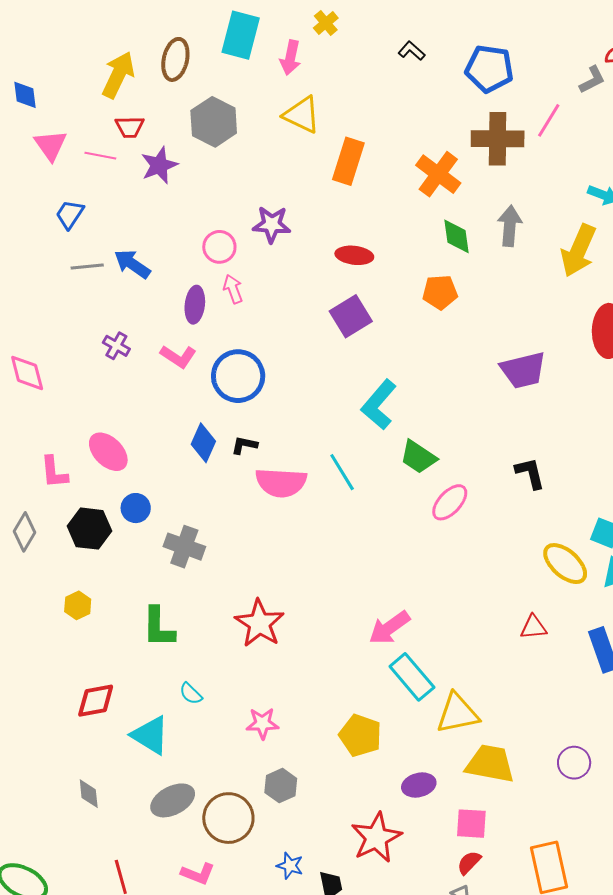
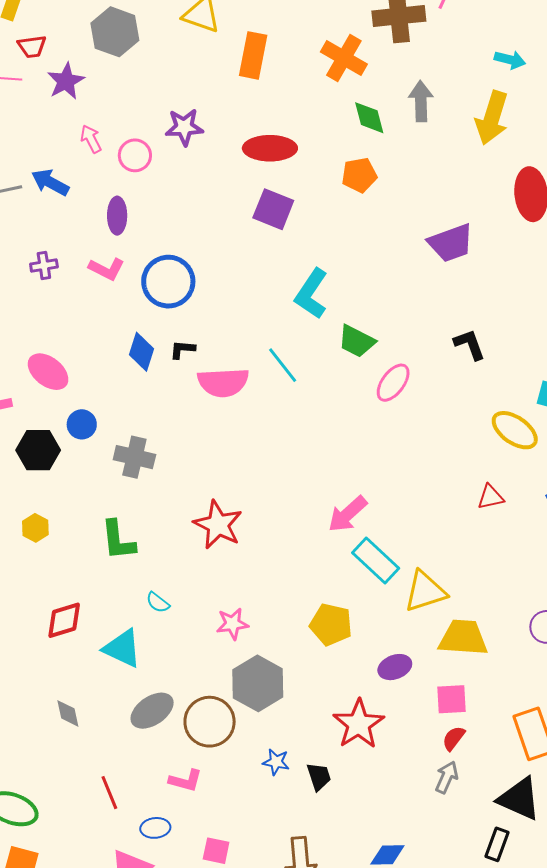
red ellipse: (354, 255) -> (270, 148), size x1.4
pink arrow: (233, 289) -> (91, 139), moved
purple square: (351, 316) -> (273, 209), turned -30
purple cross: (116, 346) -> (44, 265), turned -32
gray hexagon: (281, 786) -> (258, 683), size x1.6

